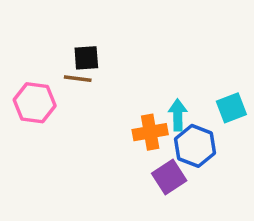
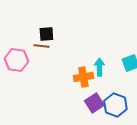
blue hexagon: (195, 146) -> (115, 105), moved

